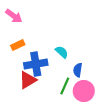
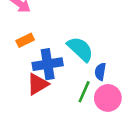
cyan semicircle: (62, 52) -> (80, 49), size x1.6

